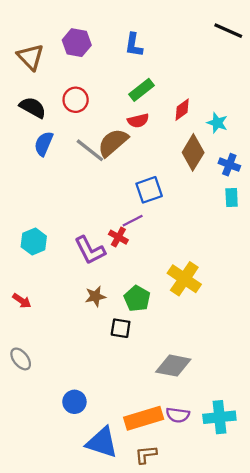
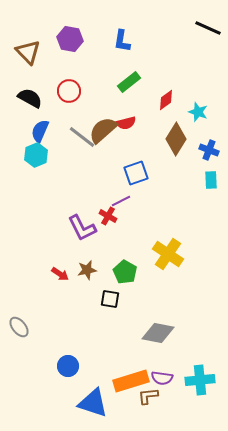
red semicircle: (138, 121) -> (126, 123), moved
cyan hexagon: (34, 241) -> (36, 155), moved
red arrow: (22, 301) -> (60, 274), moved
brown L-shape: (146, 455) -> (148, 396), moved

